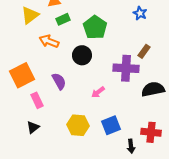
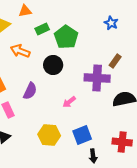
green rectangle: (63, 19) -> (42, 29), moved
purple semicircle: (59, 81) -> (30, 91), turned 54
black arrow: (131, 146) -> (93, 156), moved

